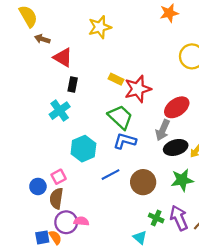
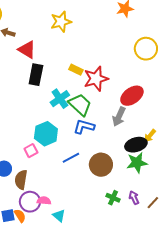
black rectangle: (73, 85) -> (36, 75), size x1.5
cyan cross: (60, 111) -> (60, 99), moved
black ellipse: (176, 147) -> (136, 145), moved
pink square: (59, 177) -> (31, 151), moved
purple arrow: (179, 218) -> (134, 198), size x0.6
cyan triangle: (140, 237) -> (59, 216), moved

